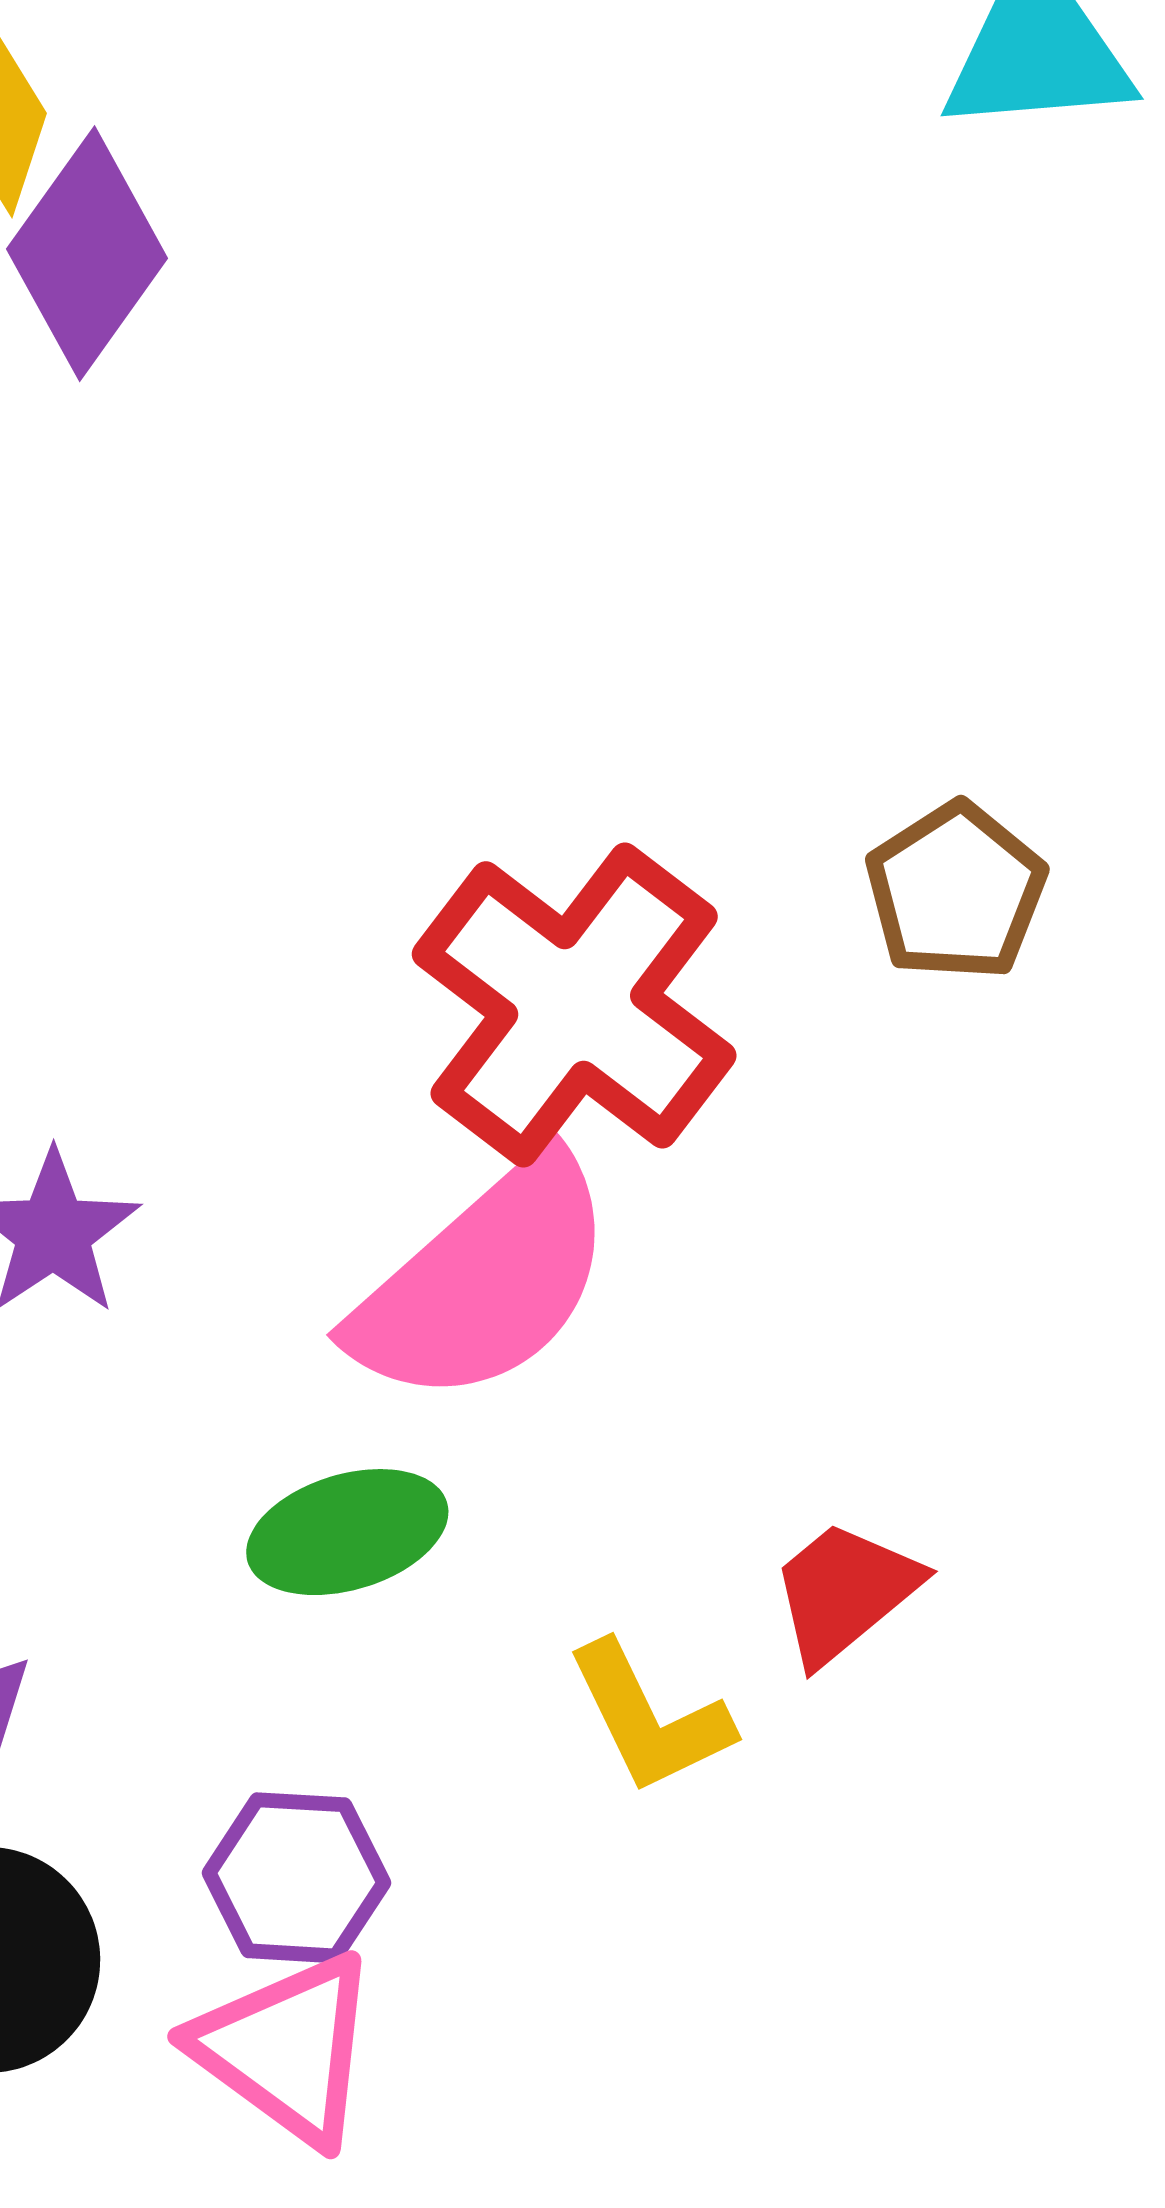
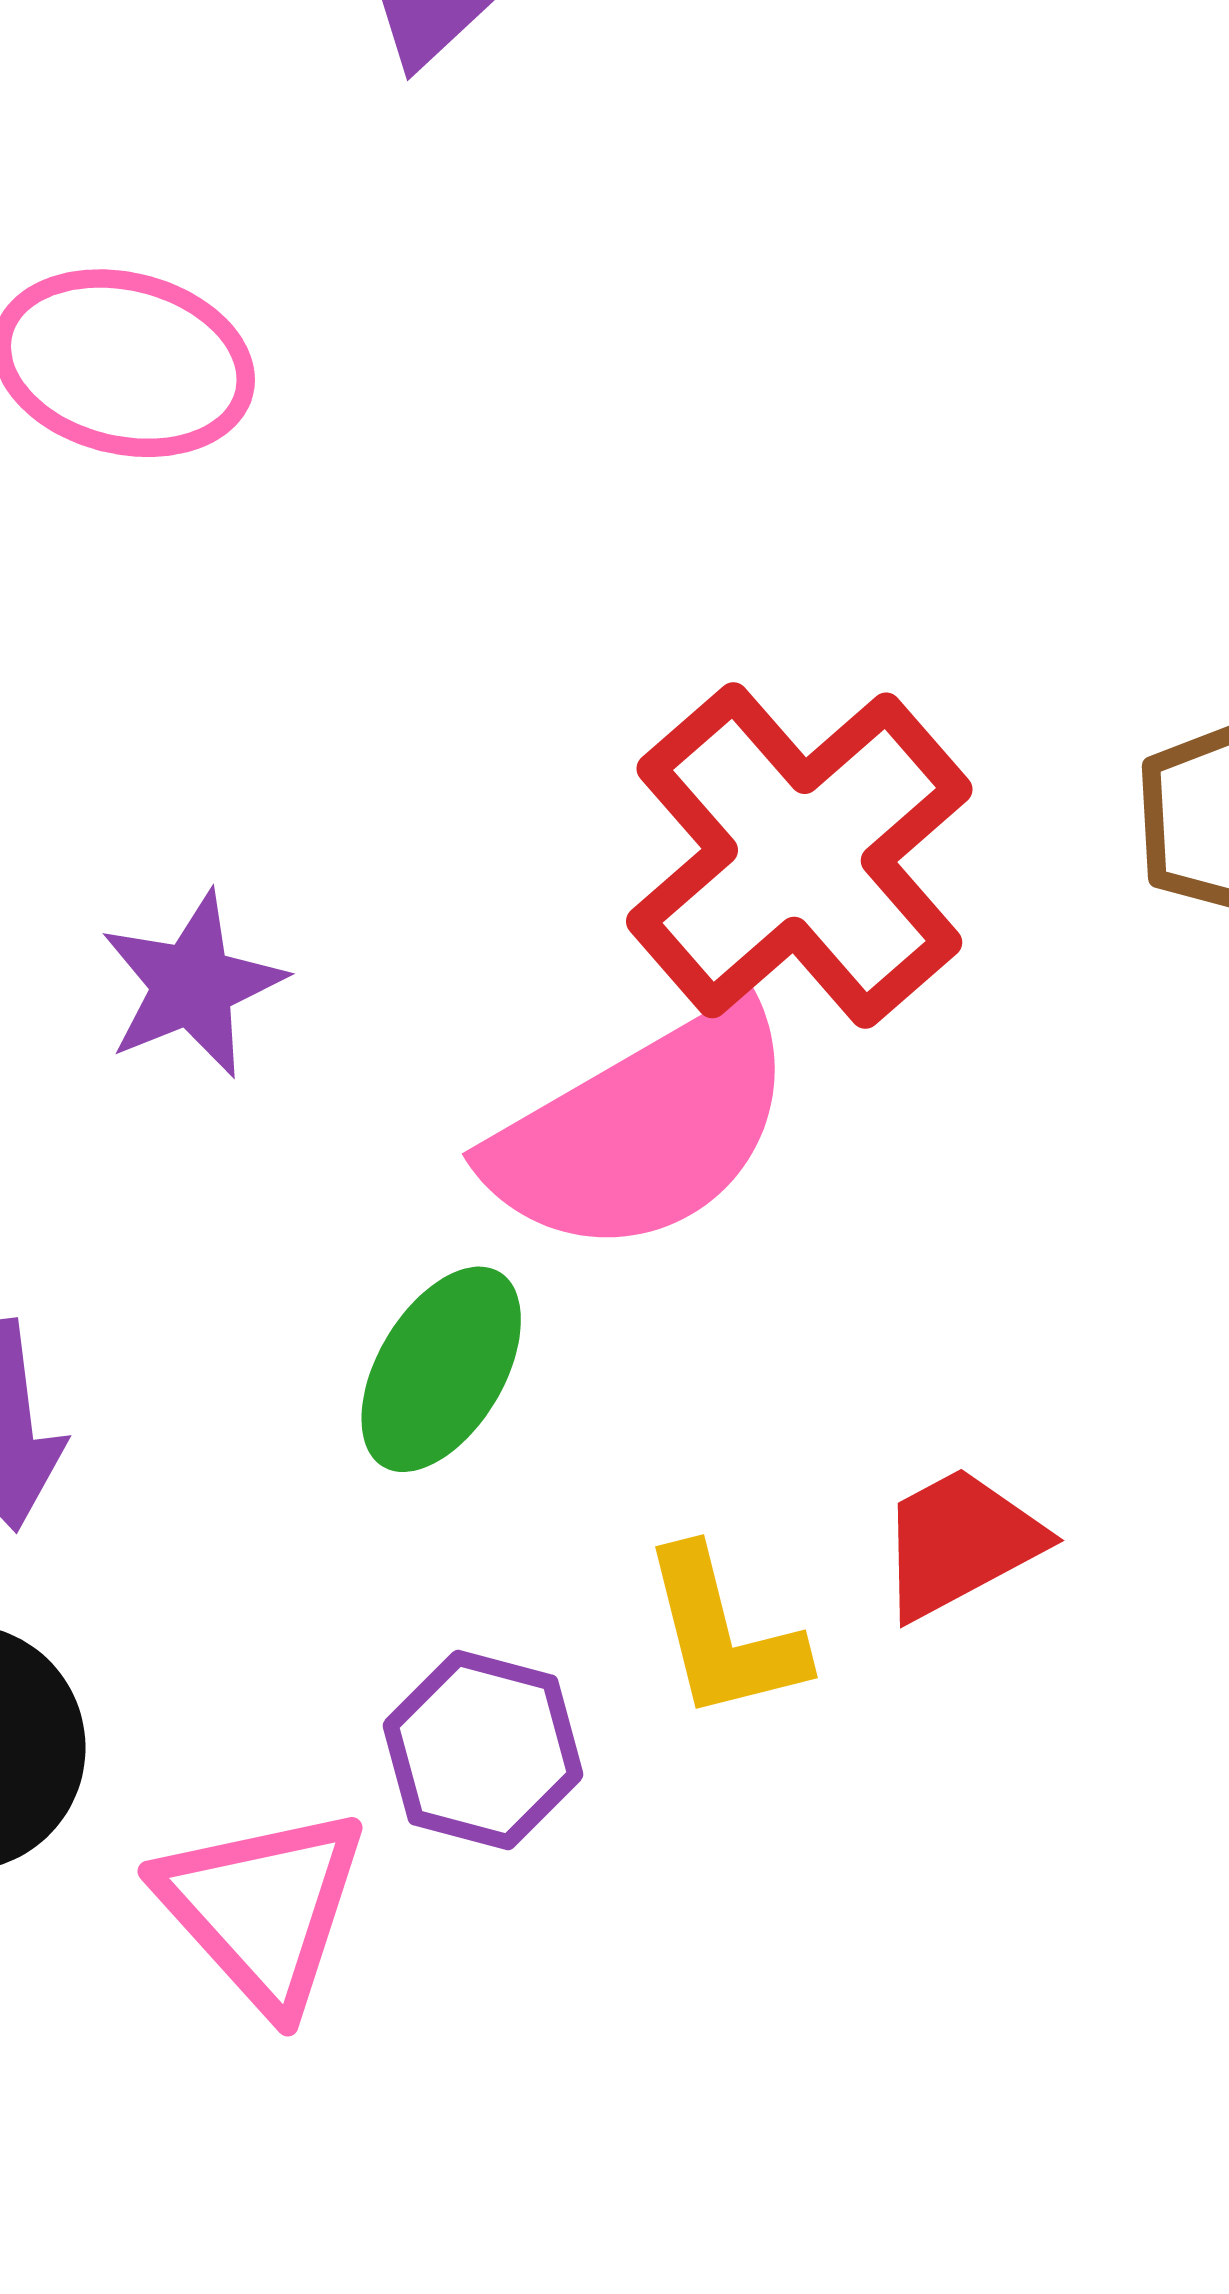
green ellipse: (347, 1532) -> (441, 1369), turned -54
purple hexagon: (296, 1878) -> (483, 1750), moved

